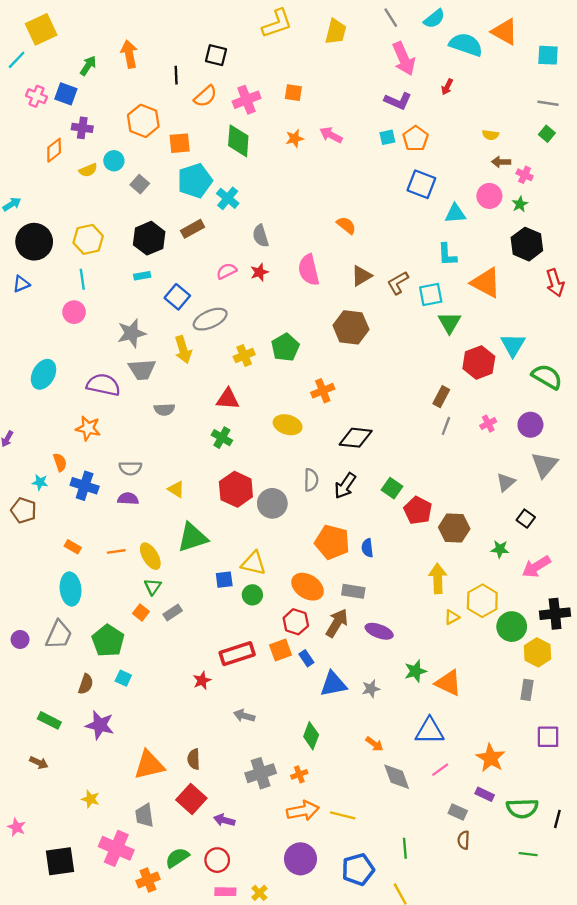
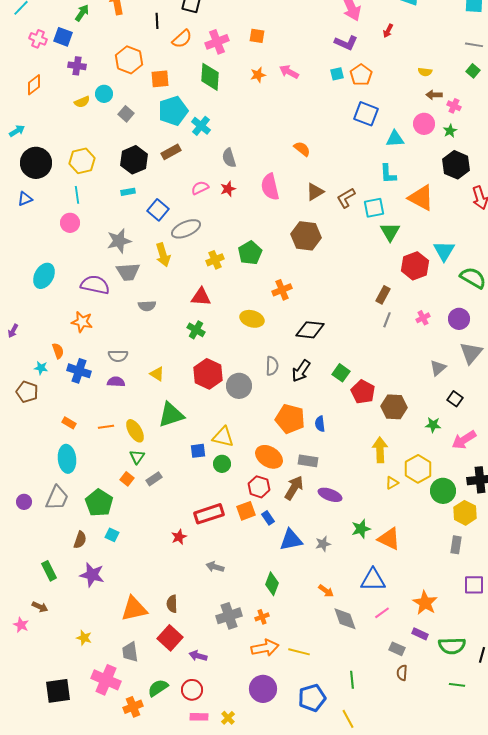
orange diamond: (54, 150) -> (34, 85), moved
green rectangle: (49, 720) -> (49, 571), turned 36
pink star: (17, 827) -> (21, 625), moved

